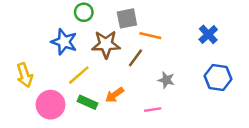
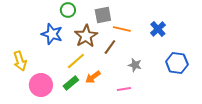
blue cross: (208, 34) -> (158, 29), moved
brown star: (106, 44) -> (86, 36), turned -30
yellow line: (79, 75) -> (76, 61), moved
green rectangle: (87, 102) -> (71, 83), turned -63

